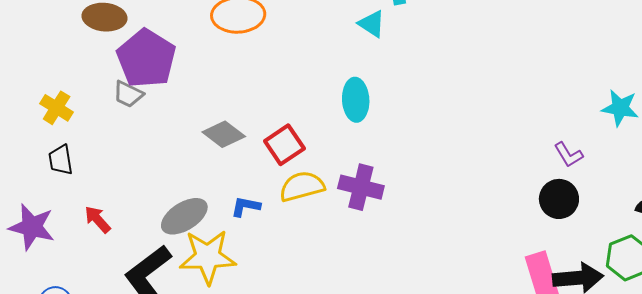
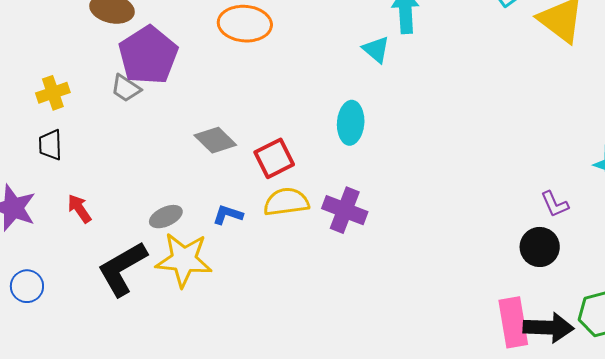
yellow cross: (57, 108) -> (53, 93), turned 32
gray ellipse: (184, 216) -> (166, 217), size x0.7

